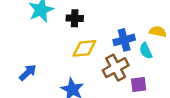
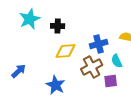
cyan semicircle: (146, 51) -> (117, 61), moved

